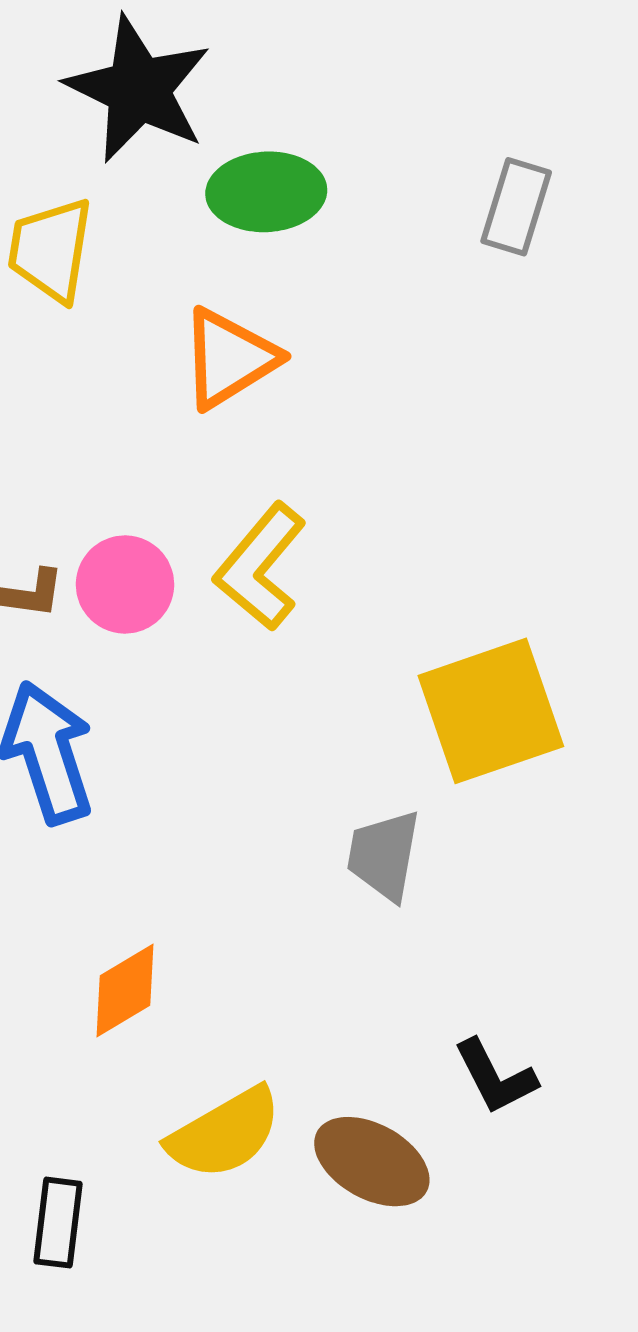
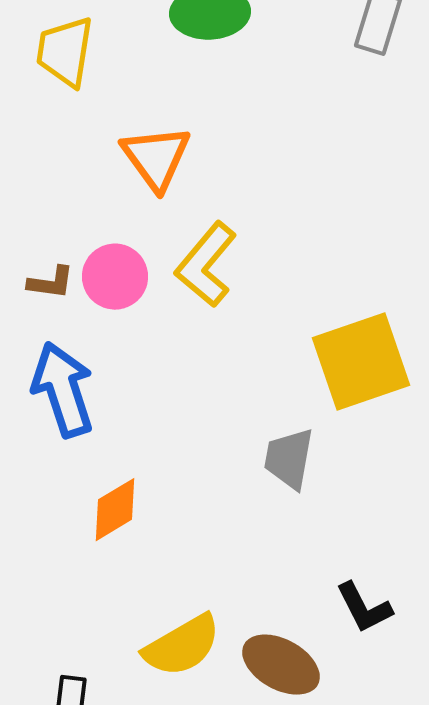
orange triangle: (229, 358) -> (156, 158), moved, turned -34
orange diamond: (125, 991) -> (115, 510), moved

